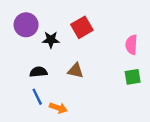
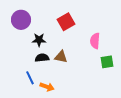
black star: (51, 40) -> (39, 40), moved
pink semicircle: (131, 45) -> (95, 41), moved
black semicircle: (38, 72) -> (42, 58), moved

